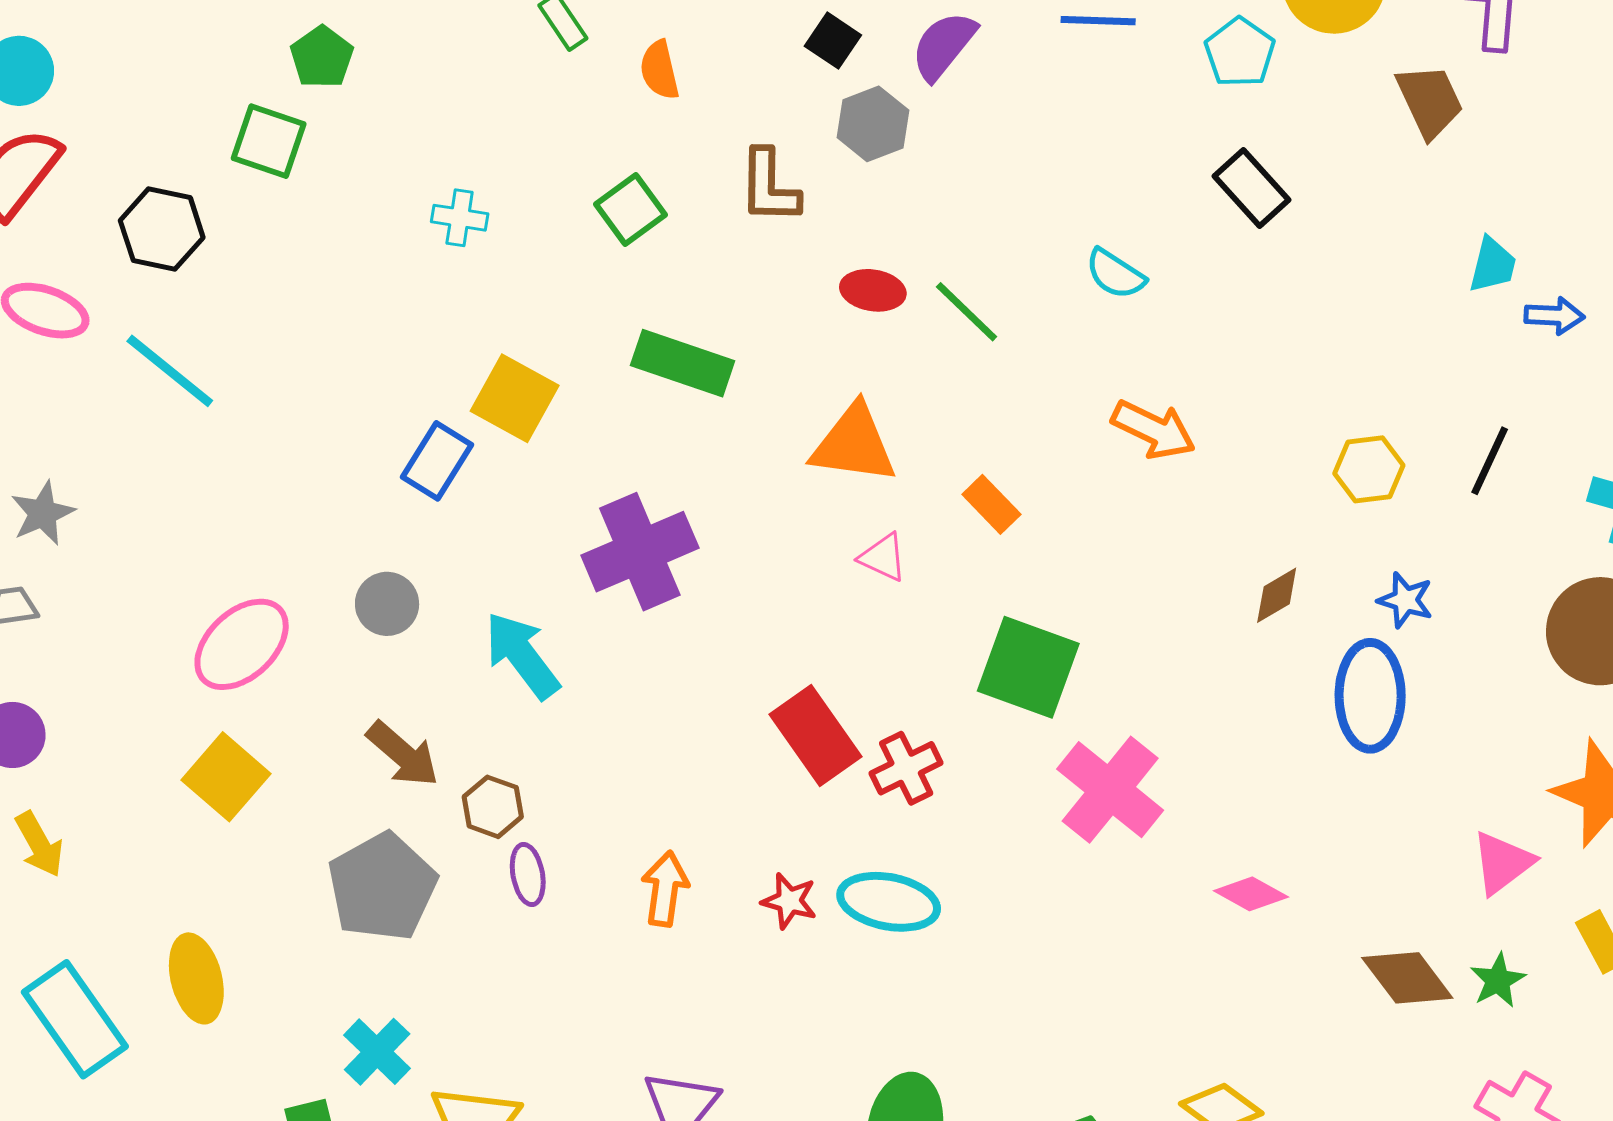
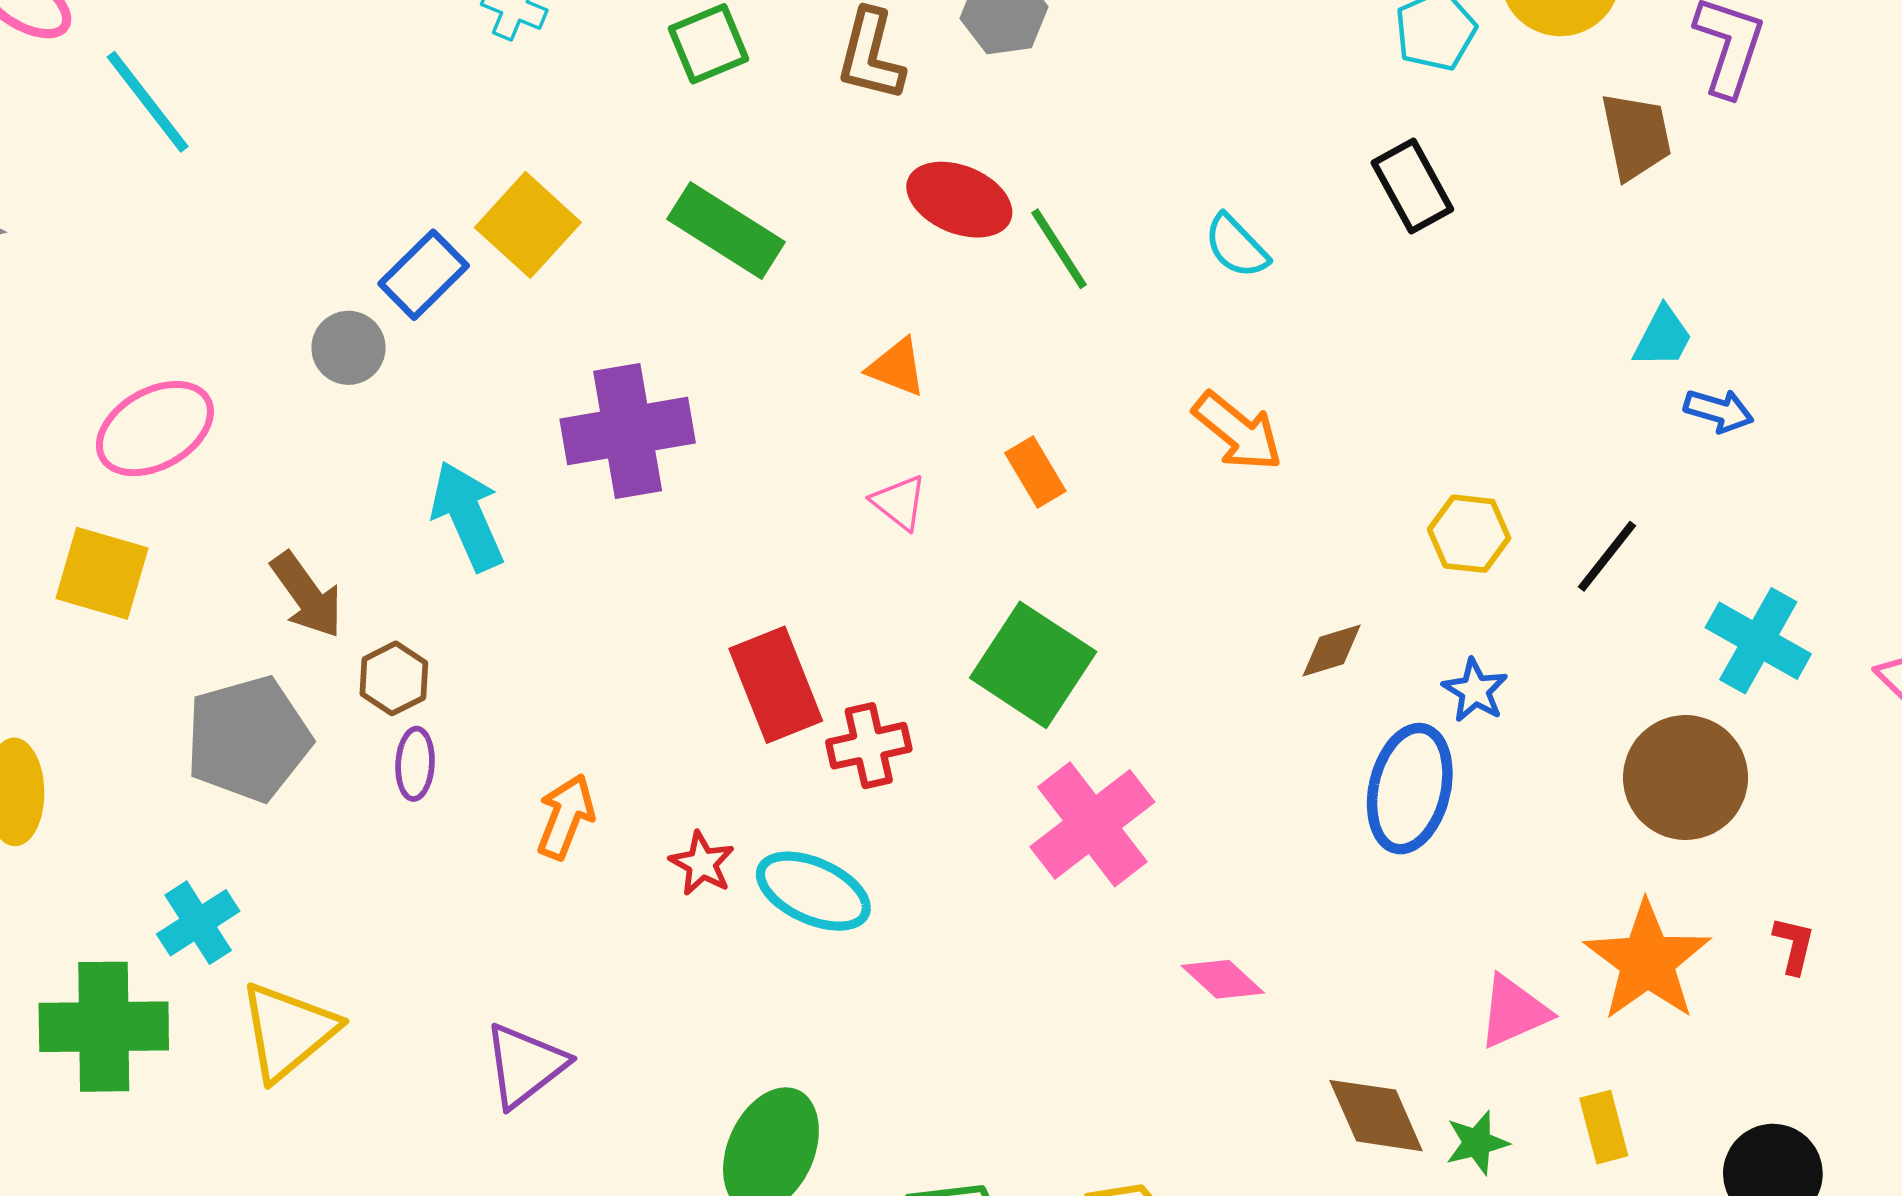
red ellipse: (873, 290) -> (959, 200), size x1.4
orange triangle: (854, 444) -> (897, 367), size x0.6
gray circle: (387, 604) -> (348, 348), moved
yellow square: (226, 777) -> (102, 573), turned -38

